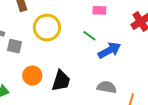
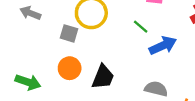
gray square: (14, 46) -> (69, 33), moved

